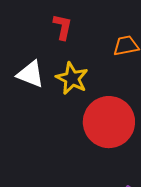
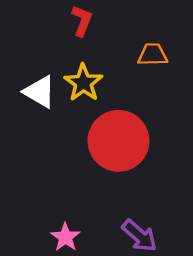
white triangle: (31, 74) -> (40, 92), moved

